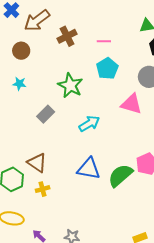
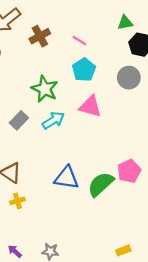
pink line: (104, 41) -> (79, 41), turned 32
pink triangle: (131, 104) -> (90, 106), moved
cyan arrow: (89, 124) -> (53, 120), moved

